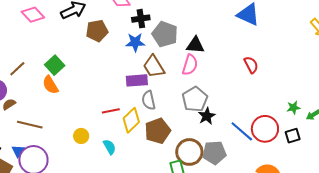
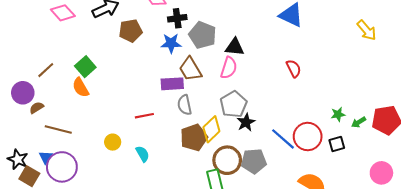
yellow diamond: (131, 120) -> (211, 129), moved

